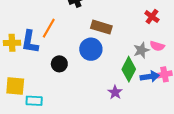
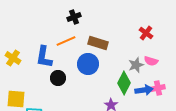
orange line: (49, 28) -> (66, 41), moved, turned 36
blue L-shape: (30, 42) -> (44, 57), moved
yellow cross: (12, 43) -> (13, 58), turned 35

